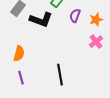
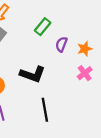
black L-shape: (41, 20) -> (33, 74), moved

